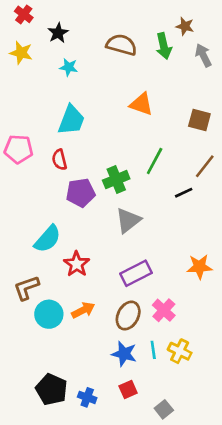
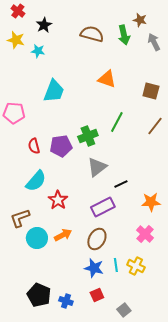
cyan star: (69, 67) -> (38, 51), moved
red semicircle: (59, 160) -> (34, 146), moved
black line: (184, 193) -> (121, 184), moved
pink cross: (164, 310) -> (145, 234), moved

